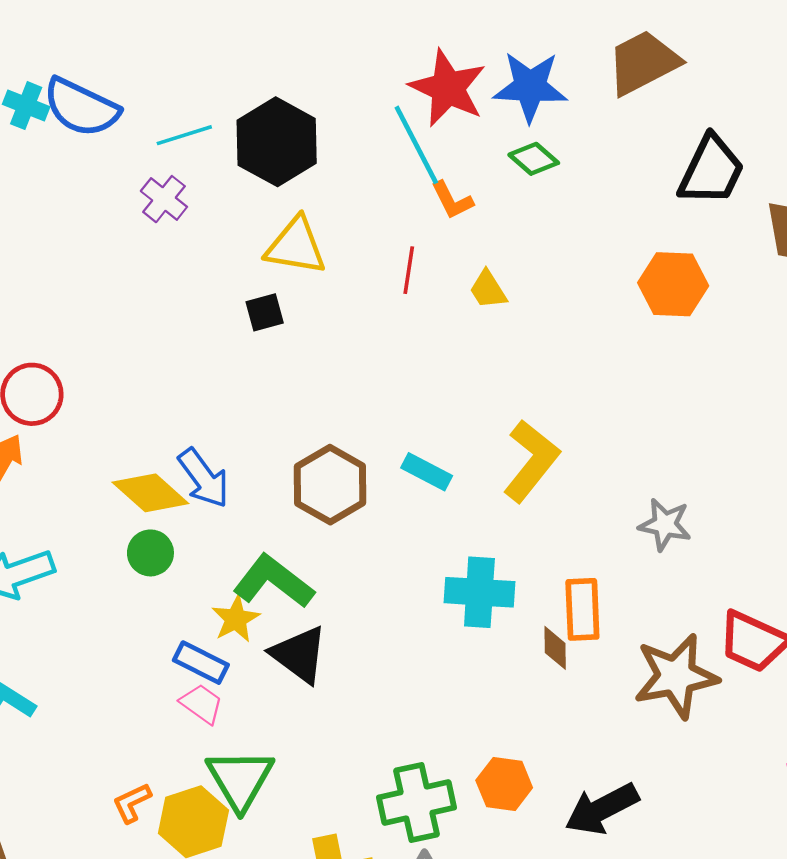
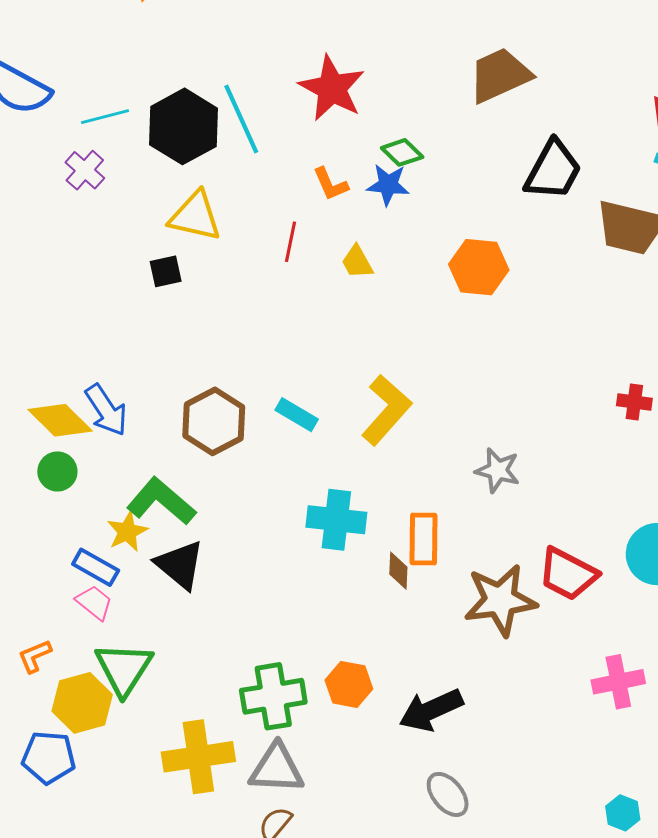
blue star: (530, 87) -> (388, 185), moved, size x0.7
cyan line: (416, 145) -> (241, 119), moved
orange hexagon: (673, 284) -> (479, 267), moved
orange L-shape: (132, 803) -> (35, 656), moved

